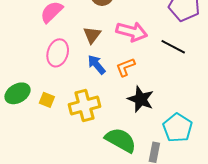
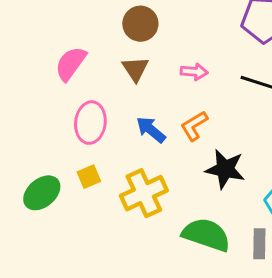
pink arrow: (132, 32) -> (194, 72), size x0.6
brown triangle: (92, 35) -> (135, 69), moved
yellow square: (47, 100) -> (89, 177), moved, turned -35

